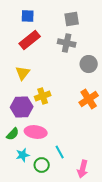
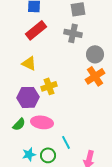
yellow triangle: (23, 73) -> (29, 63), turned -42
orange cross: (89, 99) -> (95, 76), moved
cyan star: (23, 155) -> (29, 154), moved

